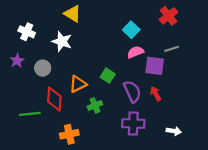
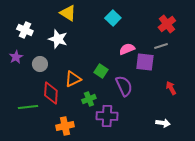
red cross: (168, 16) -> (167, 24), moved
cyan square: (131, 30) -> (113, 18), moved
red arrow: (156, 94) -> (171, 88), moved
purple cross: (133, 124) -> (107, 116), moved

